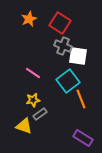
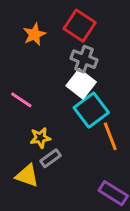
orange star: (29, 19) -> (34, 34), moved
white square: (78, 56) -> (81, 84), moved, turned 30
pink line: (33, 73) -> (21, 100), moved

